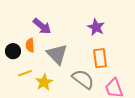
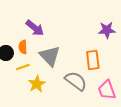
purple star: (96, 27) -> (107, 30), moved, turned -30
yellow line: (25, 73) -> (23, 67), moved

